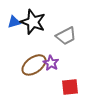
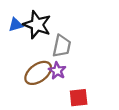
gray trapezoid: (66, 36) -> (62, 46), moved, turned -50

